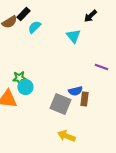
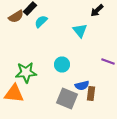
green star: (19, 78) -> (26, 72), size x1.5
cyan circle: (25, 87) -> (62, 64), moved

